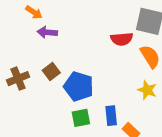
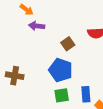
brown square: (51, 71) -> (68, 44), moved
brown cross: (18, 79) -> (15, 76), moved, turned 30

